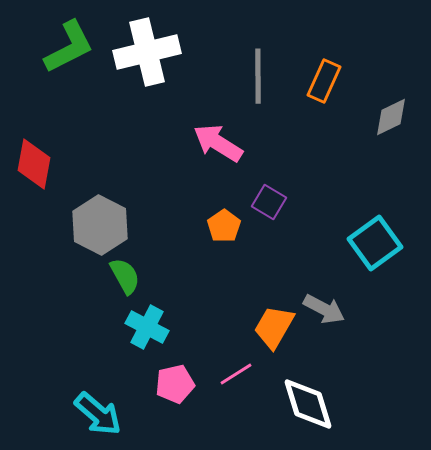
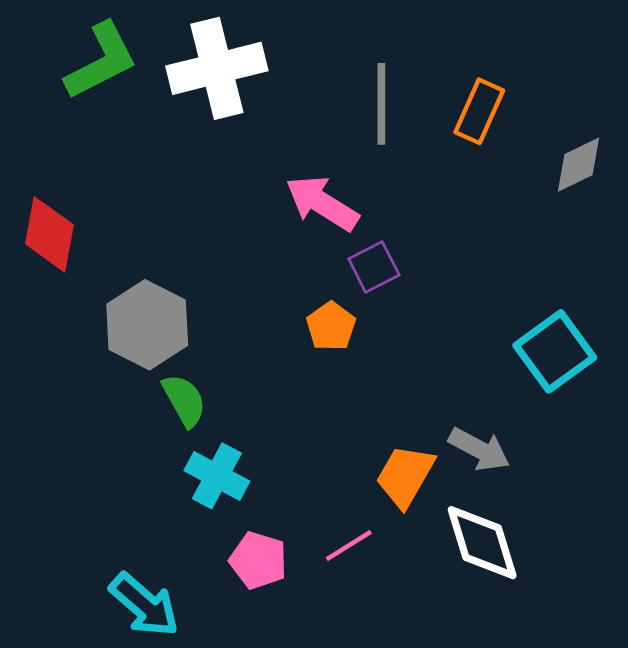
purple square: (269, 202) -> (374, 267), moved, turned 32
pink pentagon: (175, 384) -> (258, 560), turned 30
white diamond: (308, 404) -> (482, 543), moved

